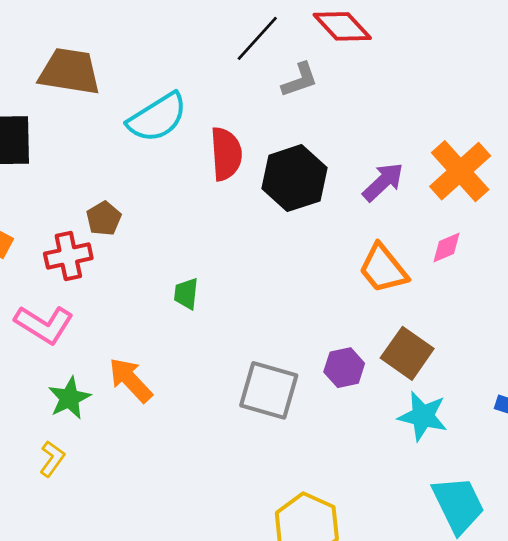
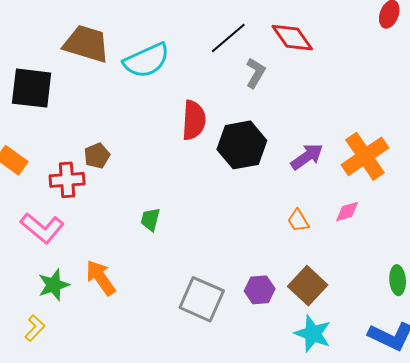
gray L-shape: (300, 80) -> (256, 73), turned -48
cyan semicircle: (157, 117) -> (146, 60), moved
orange trapezoid: (383, 269) -> (298, 221), size x0.6

